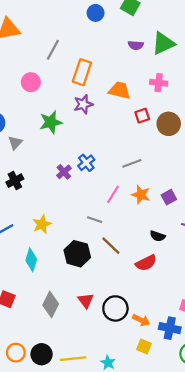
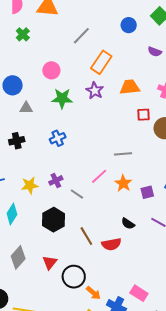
blue circle: (96, 13) -> (129, 25), moved
pink circle: (31, 82) -> (51, 70), moved
orange trapezoid: (119, 90) -> (130, 87), turned -35
purple star: (83, 104) -> (95, 91), turned 30
gray triangle: (15, 143) -> (26, 108), turned 32
blue cross: (86, 163) -> (58, 138), moved
purple cross: (64, 172) -> (56, 180), moved
brown line: (111, 246) -> (86, 236), moved

